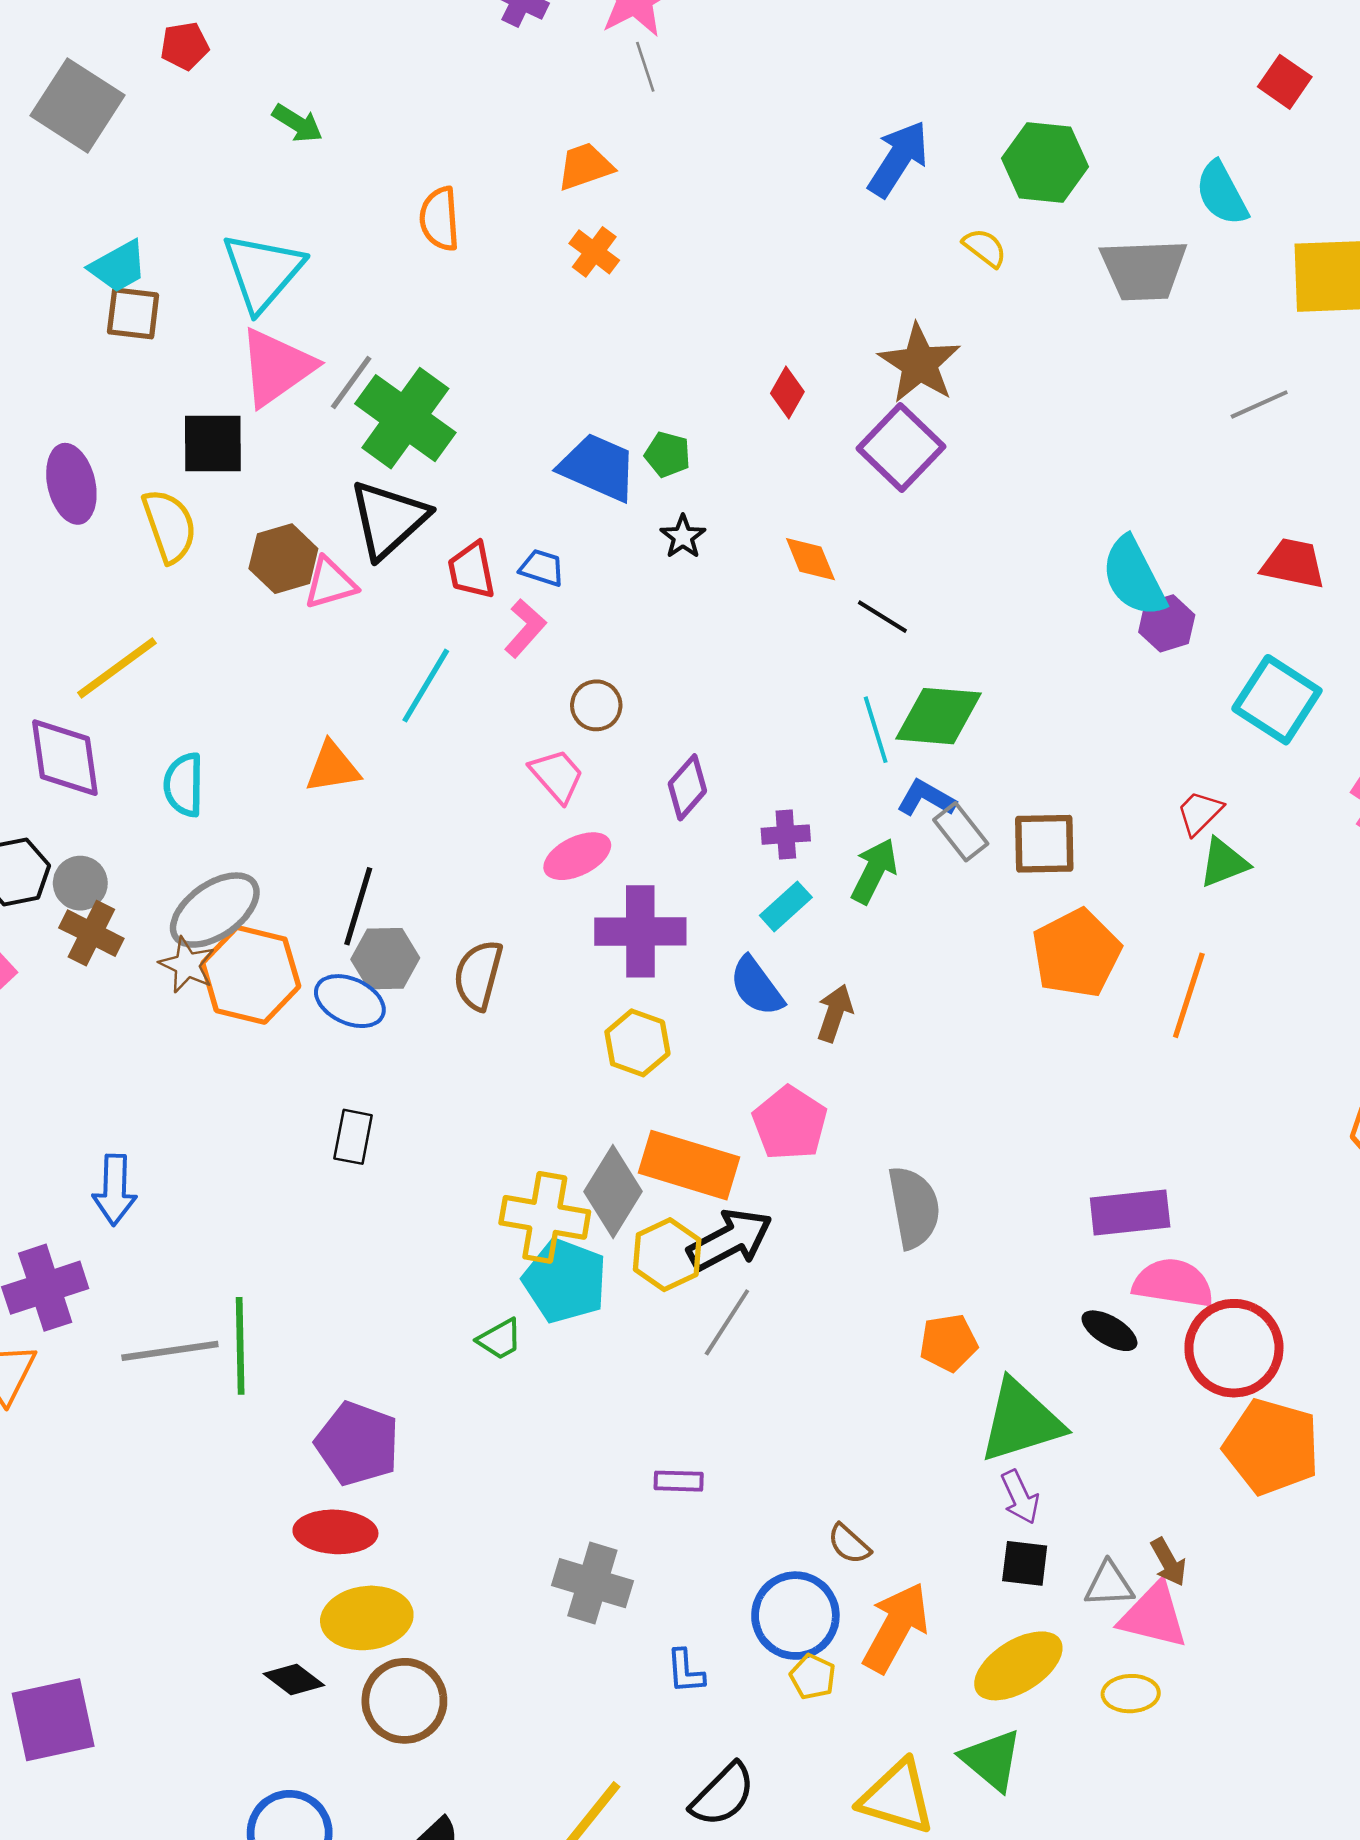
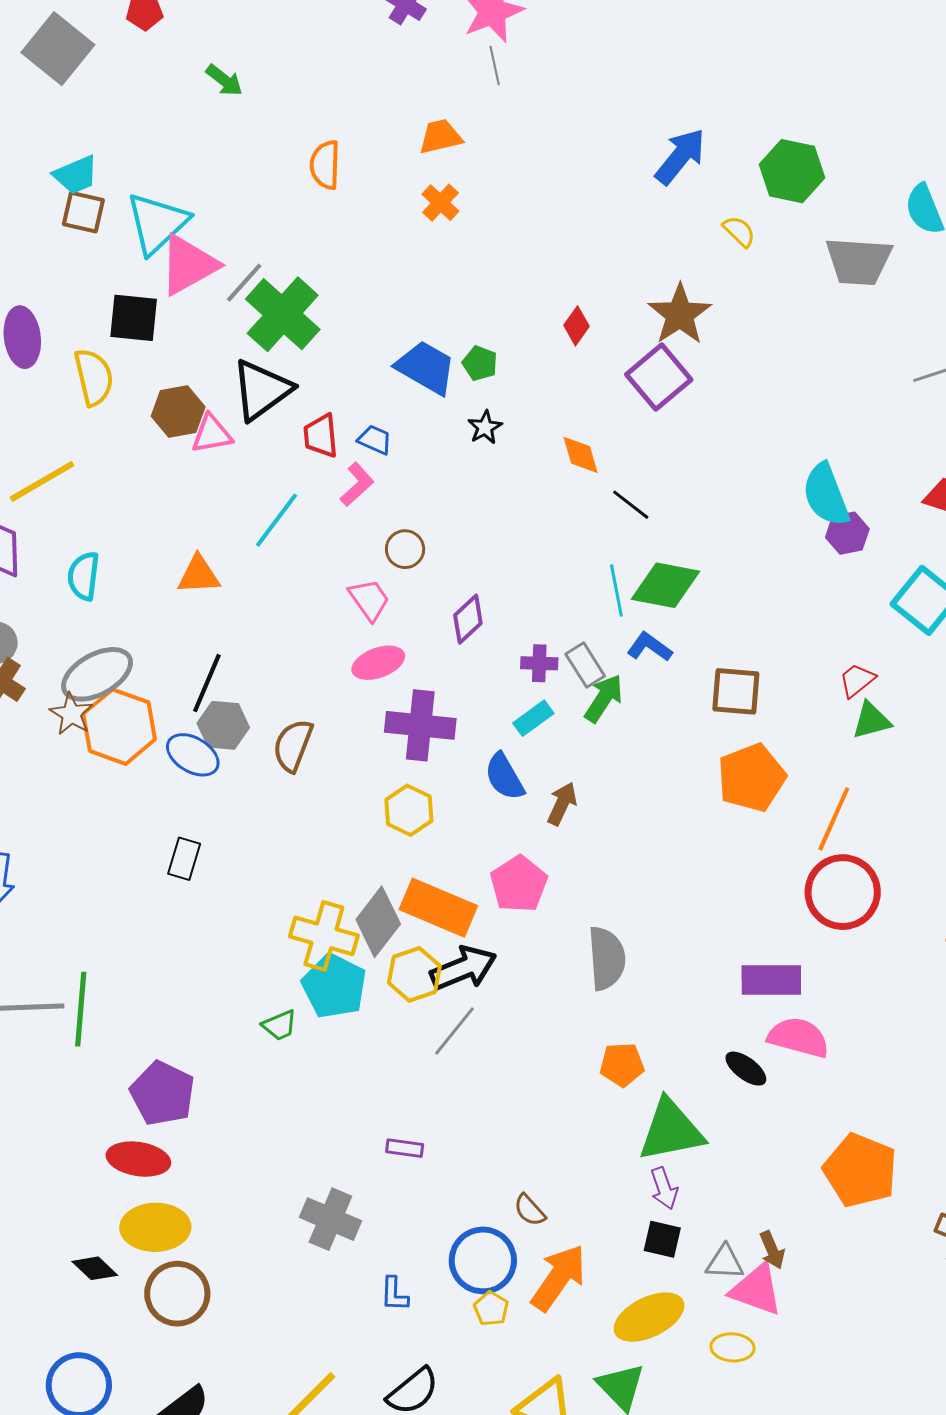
cyan triangle: (263, 272) -> (157, 223), moved
gray rectangle: (961, 832) -> (585, 665), moved
red circle: (1234, 1348) -> (843, 892), moved

